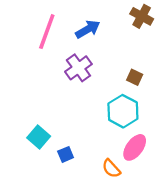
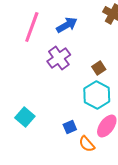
brown square: (135, 77) -> (99, 68), moved, turned 32
blue square: (66, 154) -> (70, 127), moved

